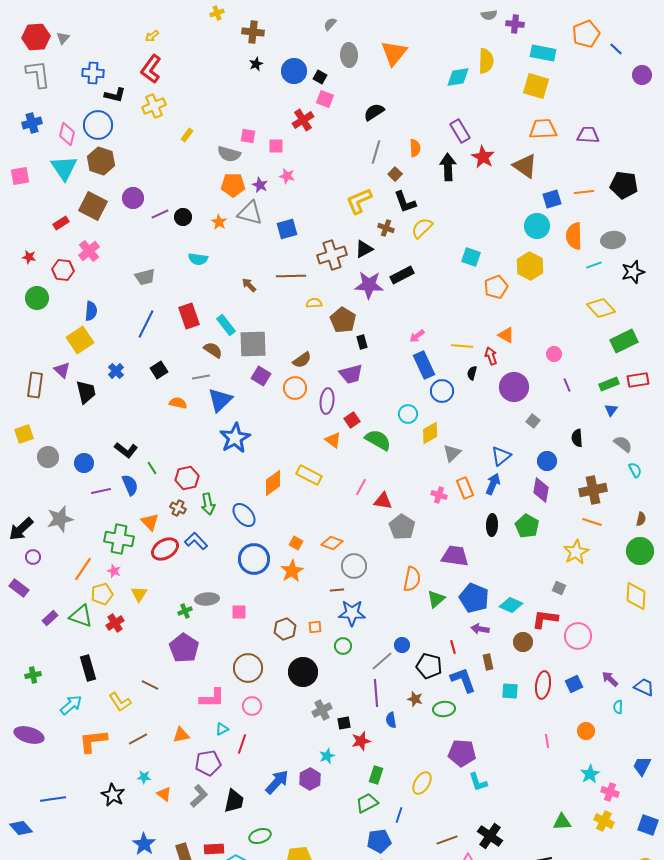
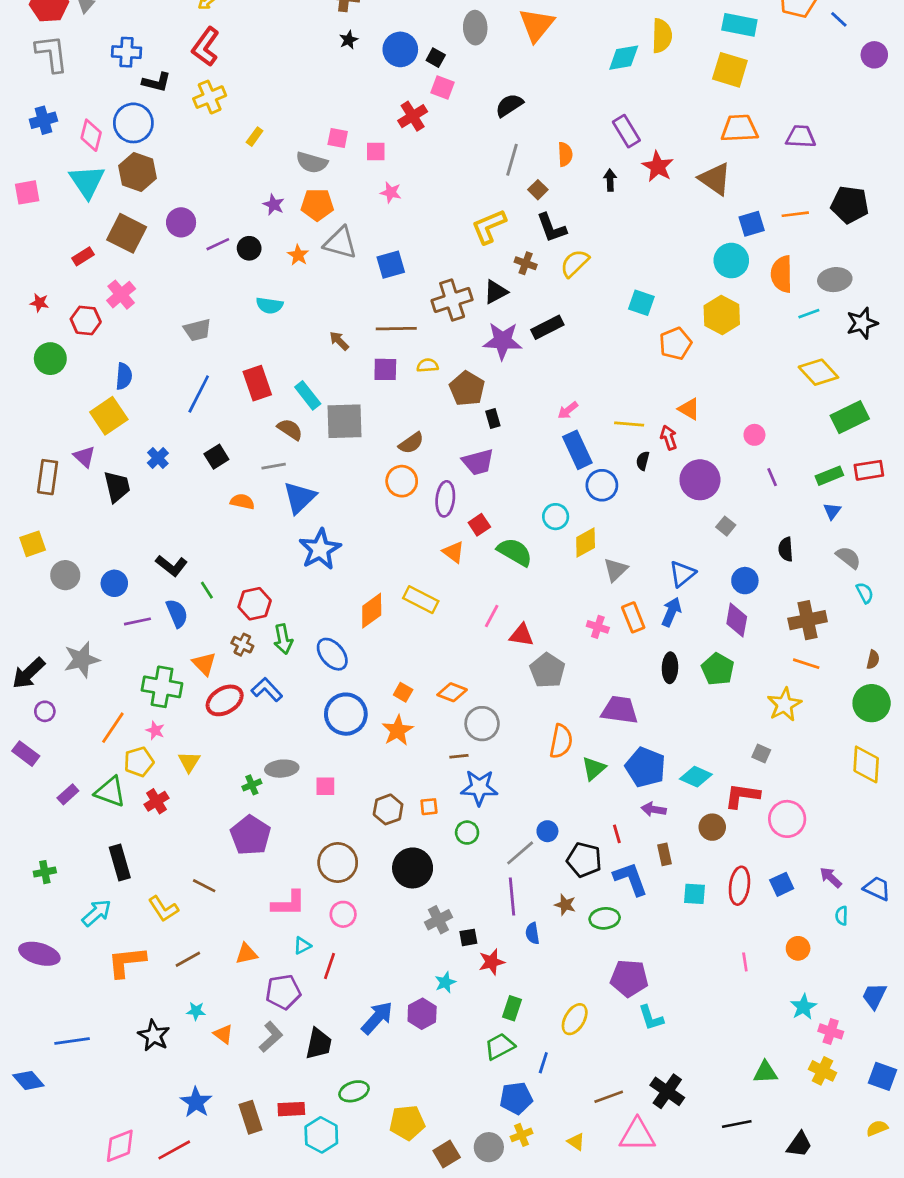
black arrow: (448, 167) -> (610, 180), size x0.6
purple star: (260, 185) -> (274, 205), moved
purple square: (261, 376) -> (385, 369), moved, turned -30

